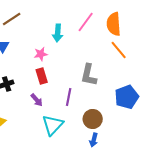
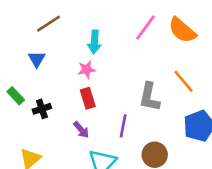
orange semicircle: (114, 24) -> (182, 30), turned -45
cyan arrow: (58, 33) -> (94, 42), moved
orange line: (119, 50) -> (184, 81), moved

